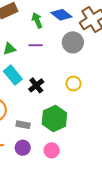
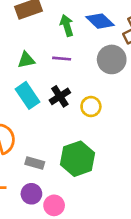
yellow circle: (73, 84) -> (91, 107), moved
black cross: (36, 85) -> (60, 96), moved
pink circle: (52, 150) -> (54, 205), moved

